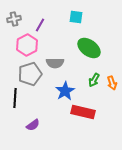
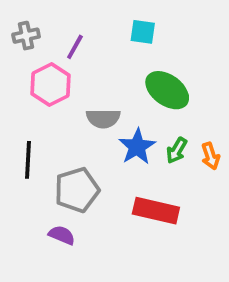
gray pentagon: (30, 74) -> (77, 190), moved
blue star: (65, 91) -> (137, 147), moved
black line: (15, 98) -> (28, 160), moved
purple semicircle: (33, 125) -> (62, 235), turned -120

